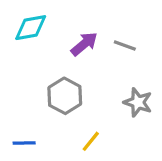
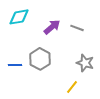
yellow line: (91, 141) -> (72, 87), moved
blue line: (24, 143) -> (15, 65), moved

